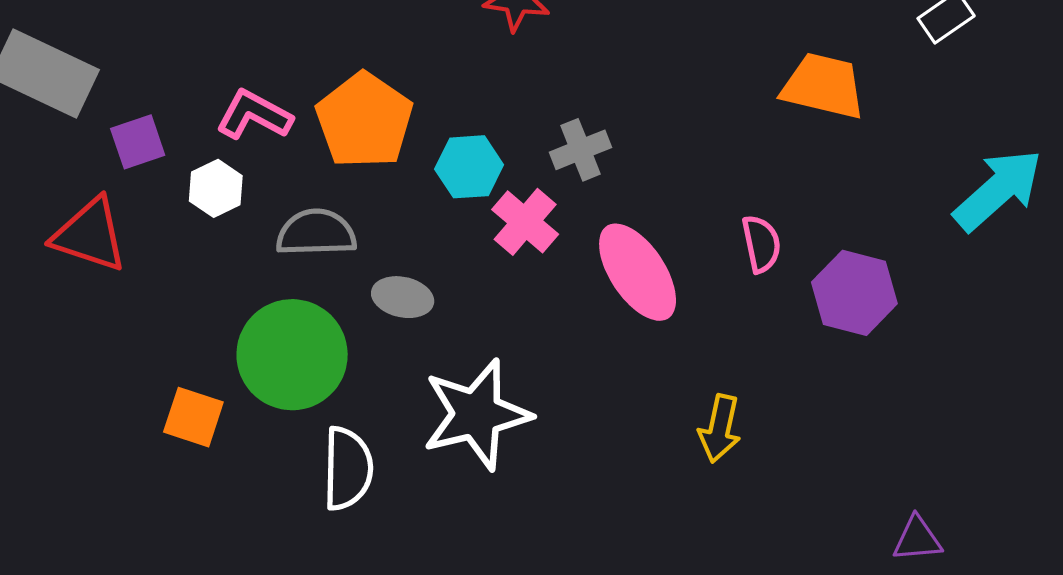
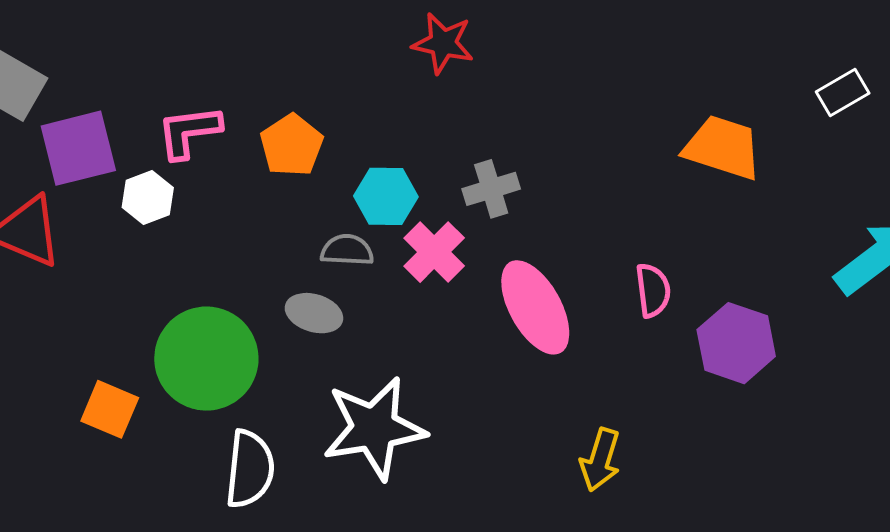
pink L-shape: (254, 115) -> (189, 132), turned -40
orange pentagon: (364, 120) -> (292, 145), size x0.7
purple square: (138, 142) -> (78, 148), size x1.5
gray semicircle: (316, 233) -> (347, 250), moved, size x0.7

